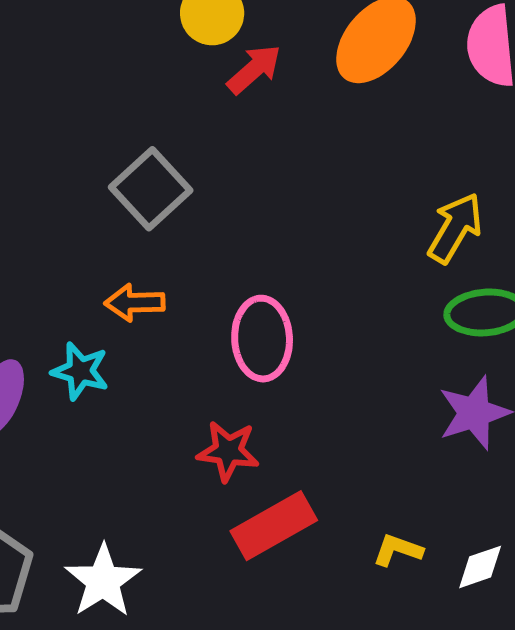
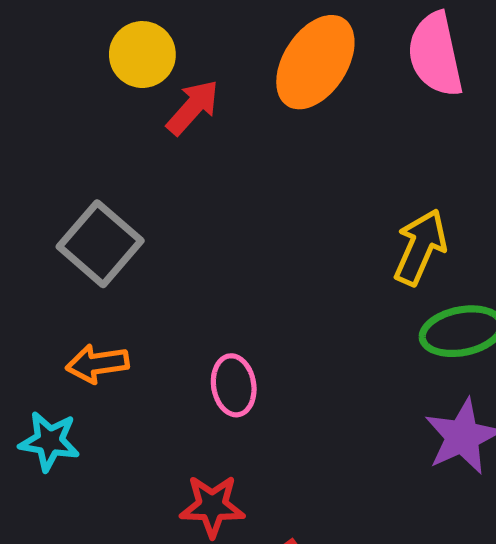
pink ellipse: (262, 339) -> (234, 385), size x0.7

